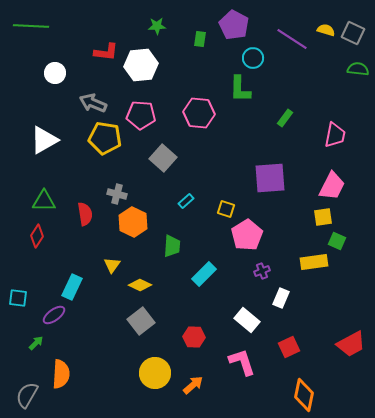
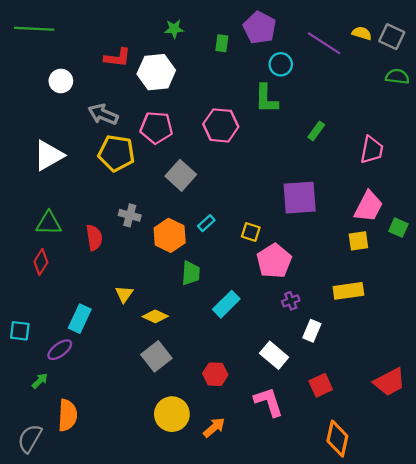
orange hexagon: (133, 222) -> (170, 235), moved
green square: (337, 241) -> (398, 228), moved

